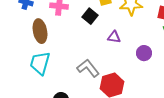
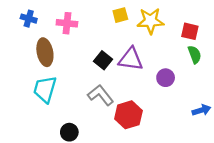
black square: (90, 16) -> (103, 60), moved
purple triangle: (114, 37) -> (131, 59), size x1.6

